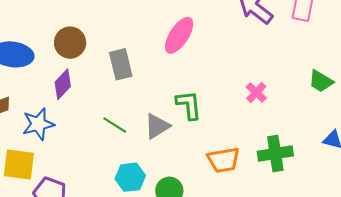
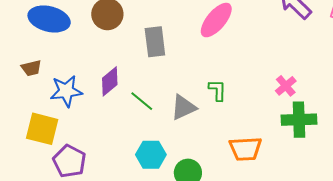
purple diamond: (63, 84) -> (110, 81), moved
green L-shape: (189, 105) -> (217, 90), size x0.7
green cross: (275, 154) -> (299, 120), moved

